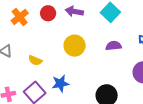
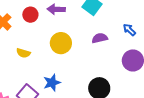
yellow semicircle: (35, 60) -> (23, 53), moved

